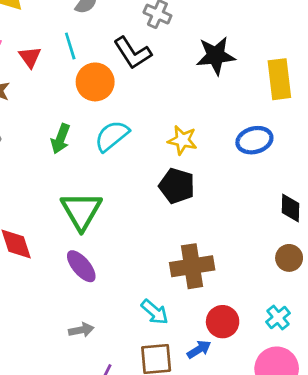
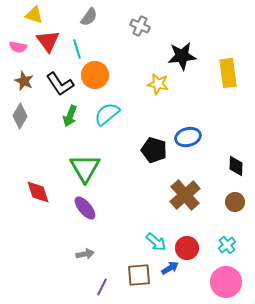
black L-shape: (133, 53) -> (60, 84), moved
red triangle: (30, 57) -> (48, 41), moved, size x1.4
yellow star: (182, 140) -> (158, 84), moved
blue ellipse: (254, 140) -> (188, 137), moved
brown cross: (192, 266) -> (185, 195), moved, turned -32
cyan arrow: (155, 312) -> (156, 242), moved

